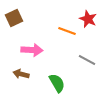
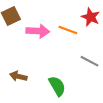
pink arrow: (32, 50) -> (38, 31), moved

